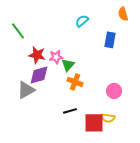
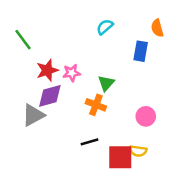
orange semicircle: (123, 14) -> (157, 28), moved
red star: (37, 55) -> (47, 70), turned -30
green triangle: (68, 65) -> (106, 83), moved

